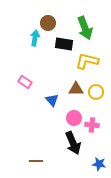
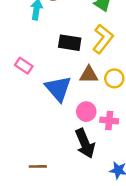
black rectangle: (64, 44) -> (70, 43), moved
yellow L-shape: (87, 61) -> (103, 39), turned 115
blue triangle: (52, 100) -> (58, 89), size x1.6

